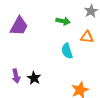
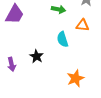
black star: (34, 78) -> (37, 56), moved

